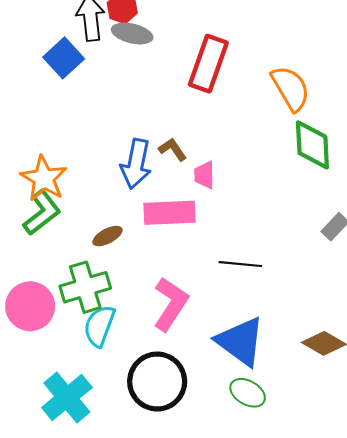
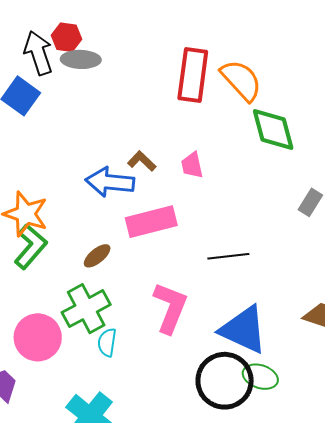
red rectangle: (208, 64) -> (193, 75), moved
blue arrow: (136, 164) -> (110, 182), turned 96
pink trapezoid: (204, 175) -> (192, 165), moved
cyan semicircle: (99, 326) -> (107, 342), size x0.7
black circle: (157, 382) -> (225, 381), moved

